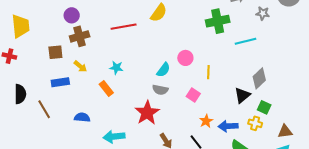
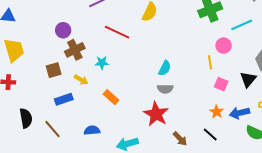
red line: (124, 27) -> (117, 32), turned 45
pink circle: (185, 58) -> (224, 46), moved
cyan star: (116, 68) -> (102, 63), moved
pink square: (193, 95) -> (221, 84), moved

